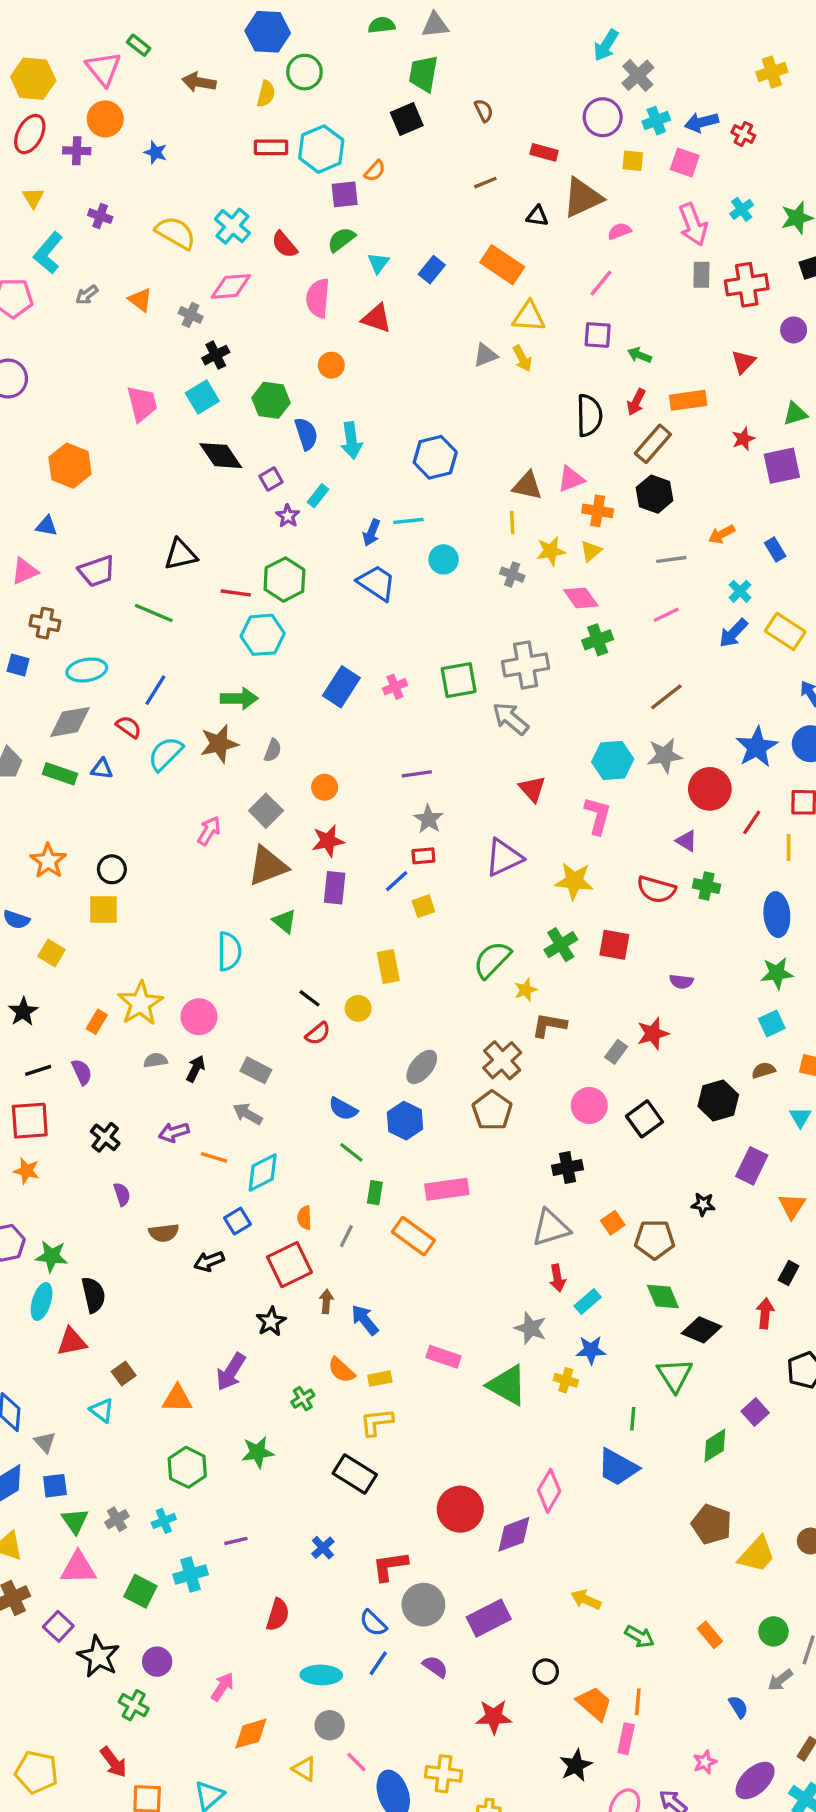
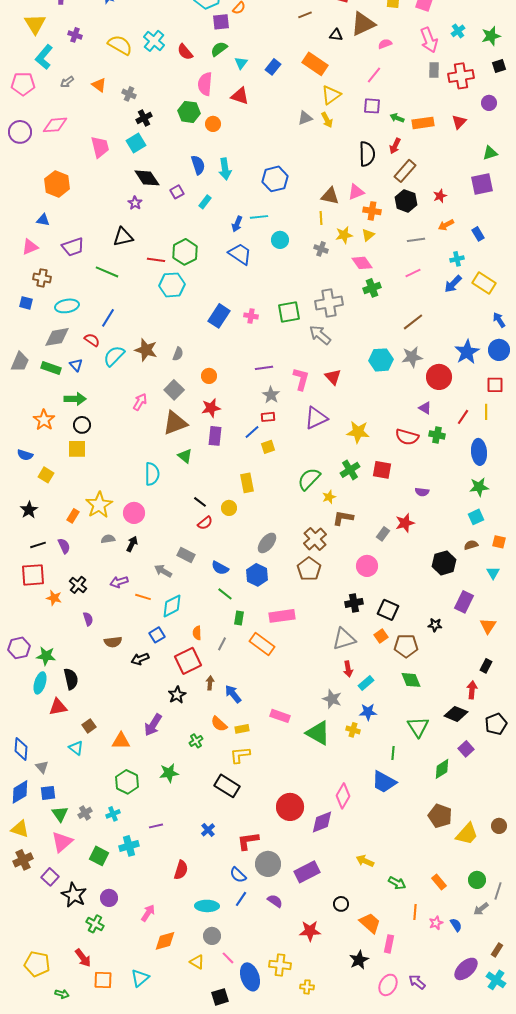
yellow triangle: (33, 198) -> (35, 24), size x1.6
pink diamond: (231, 286) -> (55, 125), moved
yellow triangle: (529, 317) -> (331, 95), turned -40
green hexagon: (271, 400) -> (189, 112), moved
orange rectangle: (688, 400) -> (423, 123), moved
red star: (743, 439) -> (440, 196), moved
purple star: (288, 516) -> (135, 203), moved
cyan cross: (740, 591) -> (457, 259), turned 32
pink cross: (395, 687) -> (251, 316), turned 32
green arrow: (239, 698) -> (75, 399), moved
brown star: (219, 744) -> (146, 350), turned 30
blue triangle: (102, 769) -> (76, 365), turned 40
pink L-shape: (598, 816) -> (301, 379), moved
red line: (752, 822) -> (463, 417), moved
gray rectangle: (256, 1070) -> (186, 555), moved
black square: (645, 1119) -> (388, 610), moved, turned -30
orange star: (26, 1171) -> (54, 598), moved
black diamond: (701, 1330) -> (456, 714), moved
pink triangle: (78, 1568) -> (62, 842), turned -40
orange line: (638, 1702) -> (415, 912), moved
pink star: (705, 1762) -> (436, 923), moved

